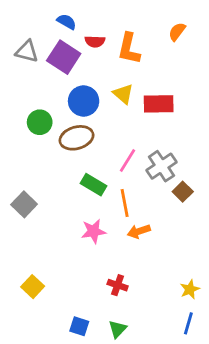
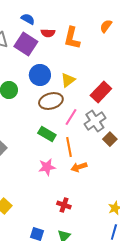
yellow triangle: (123, 94) -> (68, 80), moved, turned 42
red rectangle: (159, 104) -> (101, 92), moved, turned -45
brown ellipse: (76, 138) -> (51, 101), moved

